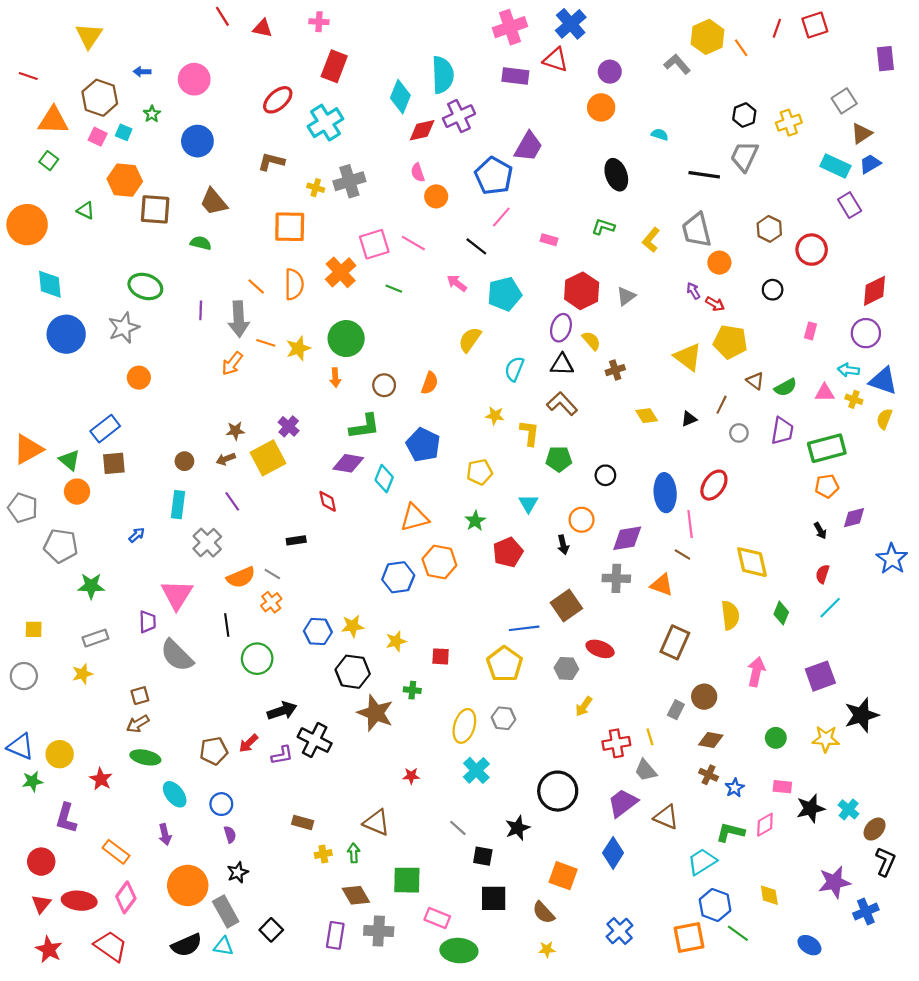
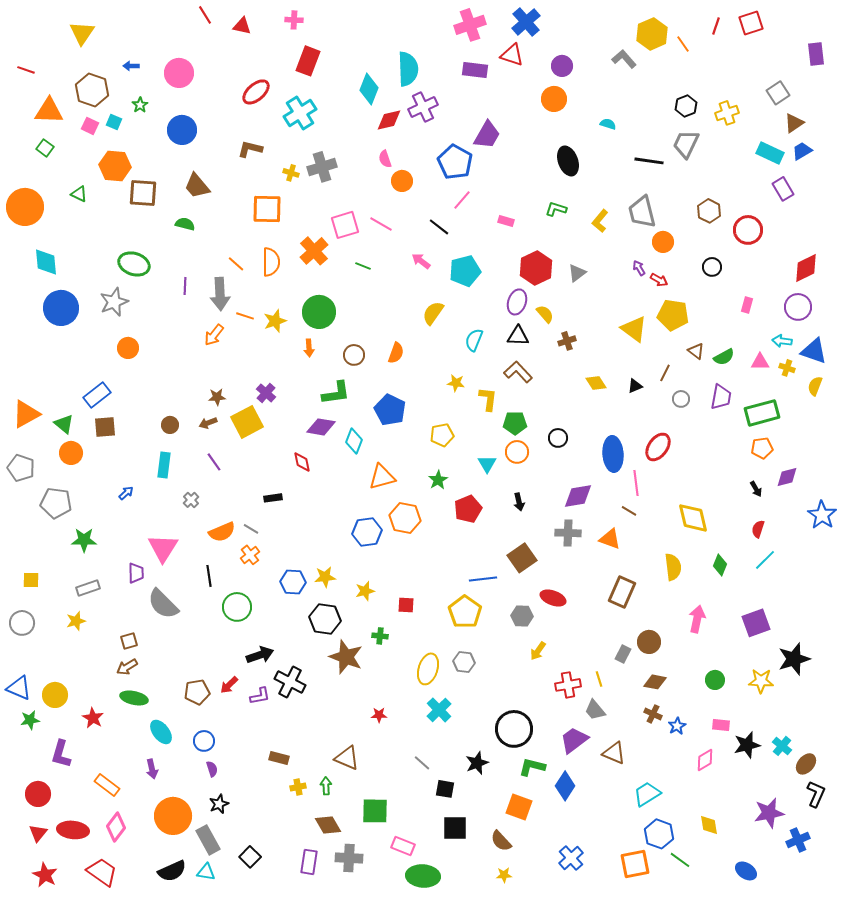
orange circle: (582, 520) -> (517, 452), moved
gray cross: (207, 543) -> (191, 500), size x0.6
green L-shape: (730, 832) -> (532, 767), moved

